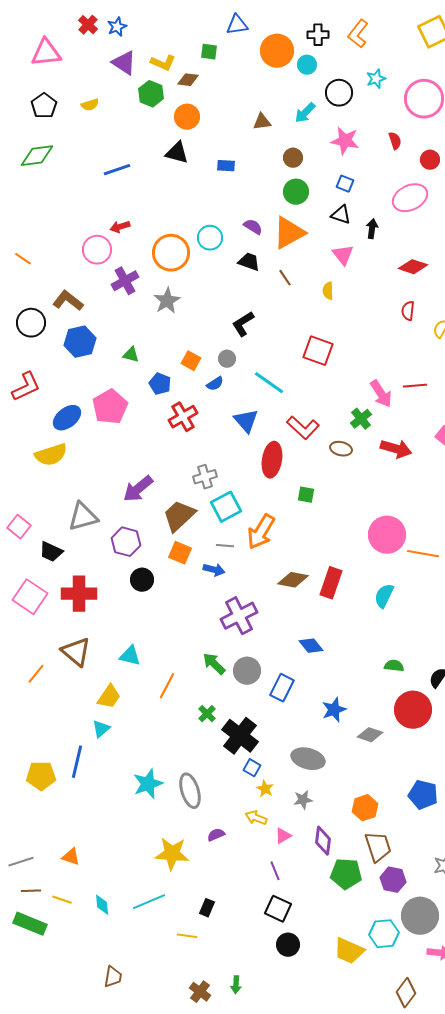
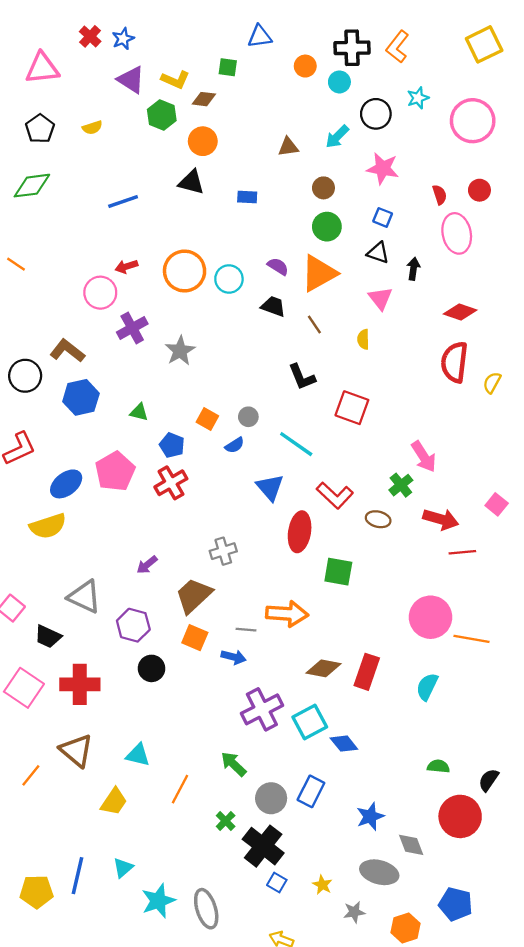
black cross: (318, 35) -> (352, 48), size x1.4
orange circle: (277, 51) -> (305, 66), size x0.6
red semicircle: (395, 141) -> (440, 195), moved
pink ellipse: (410, 198) -> (457, 233), turned -76
orange circle: (171, 253) -> (185, 271), moved
orange line: (23, 259) -> (16, 264), moved
red semicircle: (408, 311) -> (454, 362), size x1.8
black L-shape: (243, 324) -> (302, 377), moved, turned -80
red line: (415, 386) -> (462, 552), moved
red cross: (183, 417) -> (171, 483), moved
purple arrow: (138, 489) -> (147, 565), size x0.6
green square: (306, 495) -> (338, 572), size x1.5
cyan square: (226, 507) -> (310, 722), moved
gray triangle: (83, 517) -> (84, 597), turned 40
orange arrow: (261, 532) -> (287, 614), turned -117
gray circle: (247, 671) -> (271, 798), moved
cyan triangle: (101, 729) -> (123, 868), moved
gray diamond: (370, 735) -> (411, 845), turned 50
gray ellipse: (308, 759) -> (379, 872), moved
yellow star: (265, 789) -> (322, 885), moved
blue pentagon: (423, 795) -> (456, 904), moved
gray star: (303, 800) -> (354, 912), moved

